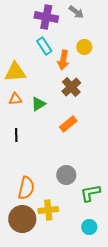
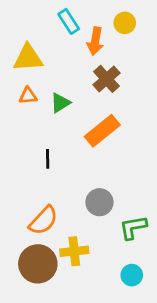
orange rectangle: (68, 124) -> (102, 131), size x1.4
black line: (16, 135) -> (48, 159), moved
orange semicircle: (26, 188) -> (43, 220), turned 30

